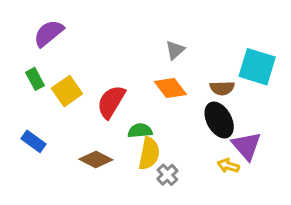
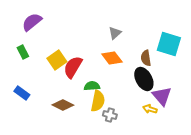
brown semicircle: (222, 88) -> (146, 58), turned 84
yellow square: (67, 91) -> (57, 60), moved
gray cross: (167, 175) -> (110, 115), turned -32

